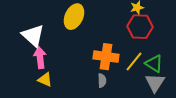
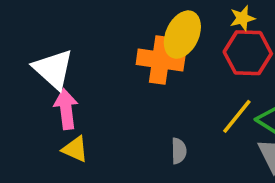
yellow ellipse: (74, 17) -> (182, 35), moved
orange cross: (106, 57) -> (161, 60), moved

